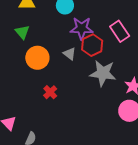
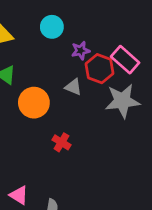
purple star: (82, 28) -> (81, 51), size x0.6
pink rectangle: (120, 31) -> (125, 60), moved

